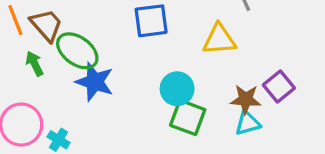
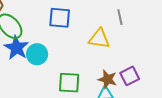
cyan circle: (177, 89) -> (37, 54), moved
green square: (188, 117) -> (69, 83), turned -30

